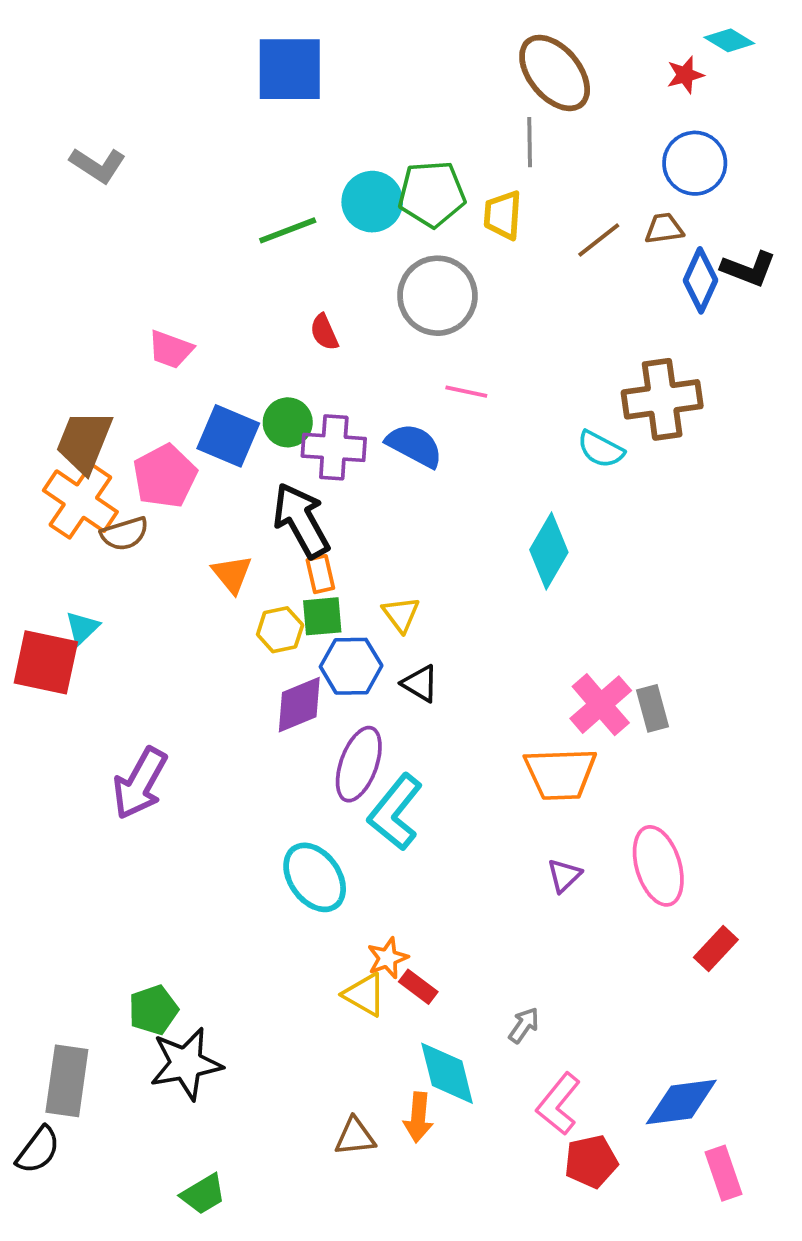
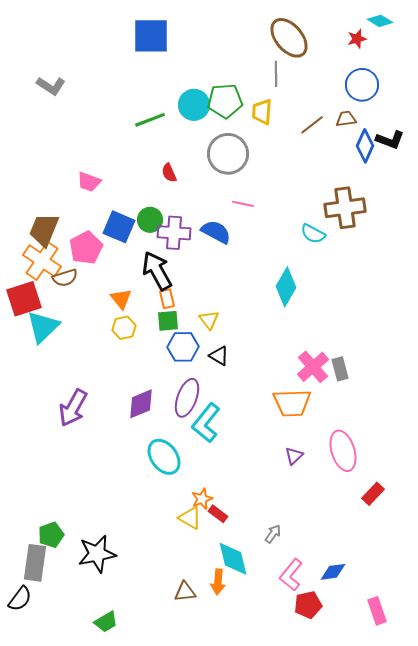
cyan triangle: (82, 628) -> (43, 327), size x1.8
yellow hexagon: (280, 630) -> (124, 328), moved
red square: (46, 662) -> (24, 299), moved, turned -30
purple diamond: (299, 705) -> (141, 404), moved
green pentagon: (153, 1010) -> (51, 535), moved
blue diamond: (681, 1102) -> (333, 572), moved, size x0.7

